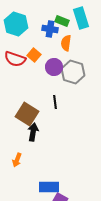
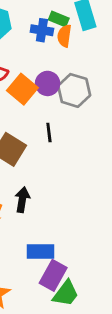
orange semicircle: (66, 43) -> (64, 36), moved
orange square: (34, 55) -> (22, 89), moved, size x1.5
black arrow: (33, 132) -> (22, 200), moved

